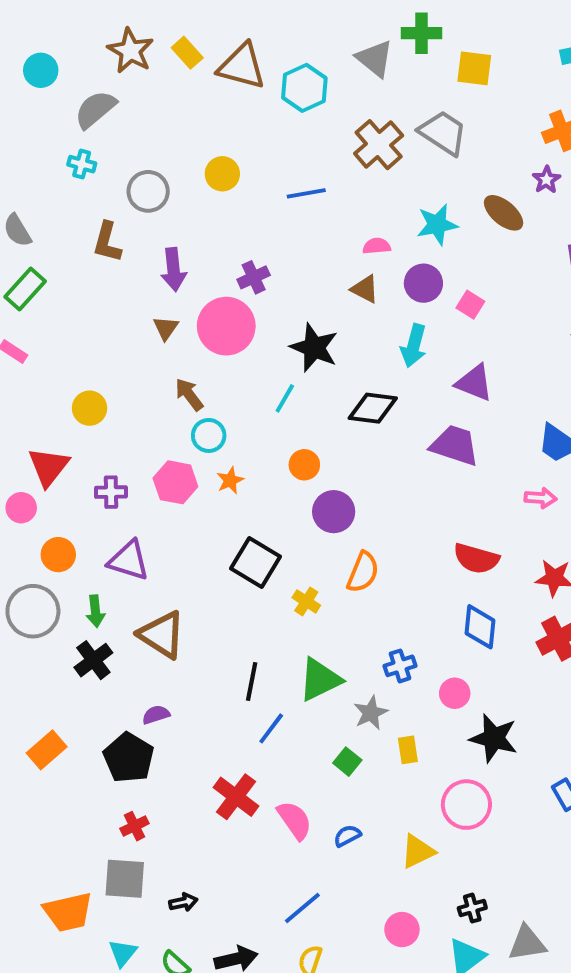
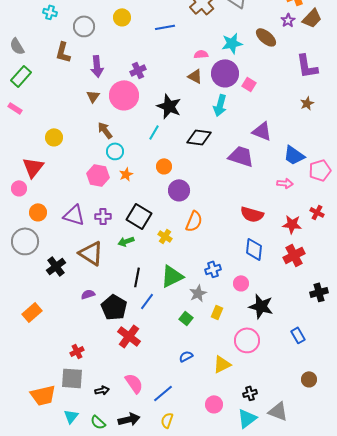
purple circle: (423, 283) -> (225, 73), size x1.4
purple triangle: (474, 383) -> (262, 131), moved
purple cross: (111, 492) -> (103, 216), moved
green arrow: (95, 611) -> (126, 241), moved, turned 77
yellow rectangle: (408, 750) -> (217, 312), turned 32
black pentagon: (129, 758) -> (114, 307), moved
pink semicircle: (295, 820) -> (134, 383), moved
gray triangle: (527, 943) -> (278, 411), turned 30

